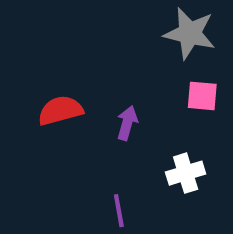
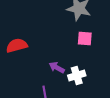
purple arrow: (127, 123) -> (57, 68), moved, turned -77

